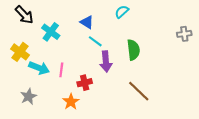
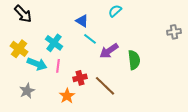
cyan cross: (51, 32) -> (54, 43), moved
green semicircle: (133, 50) -> (134, 60), moved
purple arrow: (106, 61) -> (109, 51), moved, turned 60
brown line: (139, 91) -> (105, 86), moved

